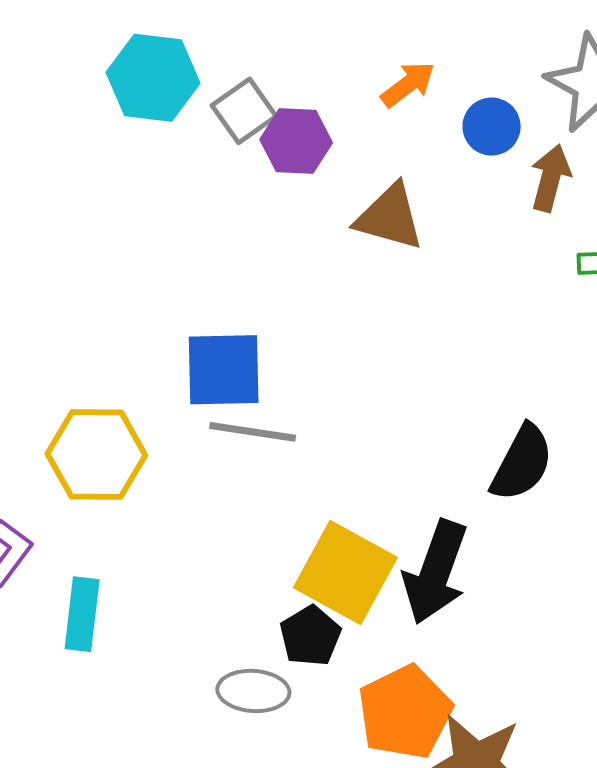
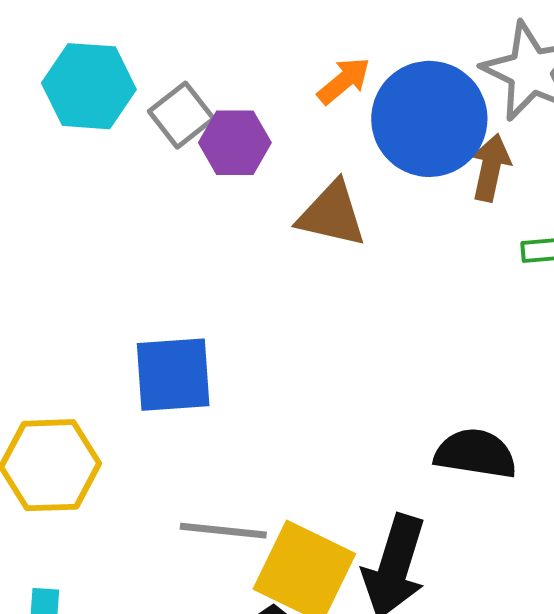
blue circle: (492, 127) -> (429, 119), size x2.0
gray line: (253, 432) -> (223, 531), moved
black semicircle: (522, 463) -> (476, 454), turned -106

